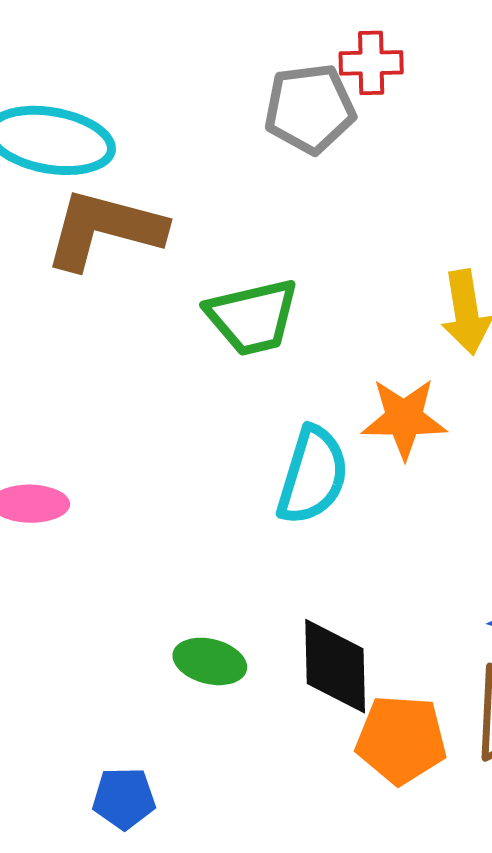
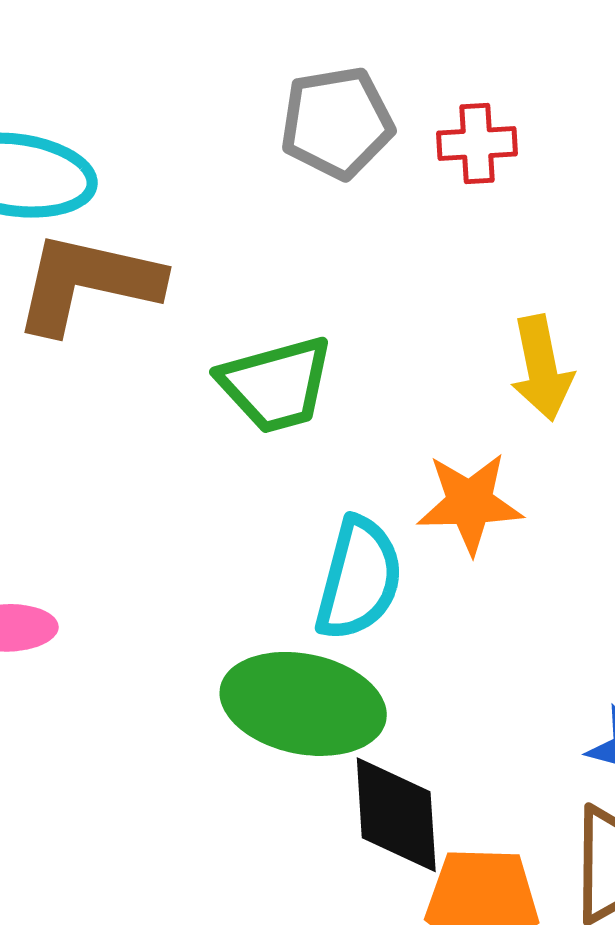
red cross: (371, 63) -> (477, 144), moved
green ellipse: (210, 661) -> (303, 704), moved, size x1.8

